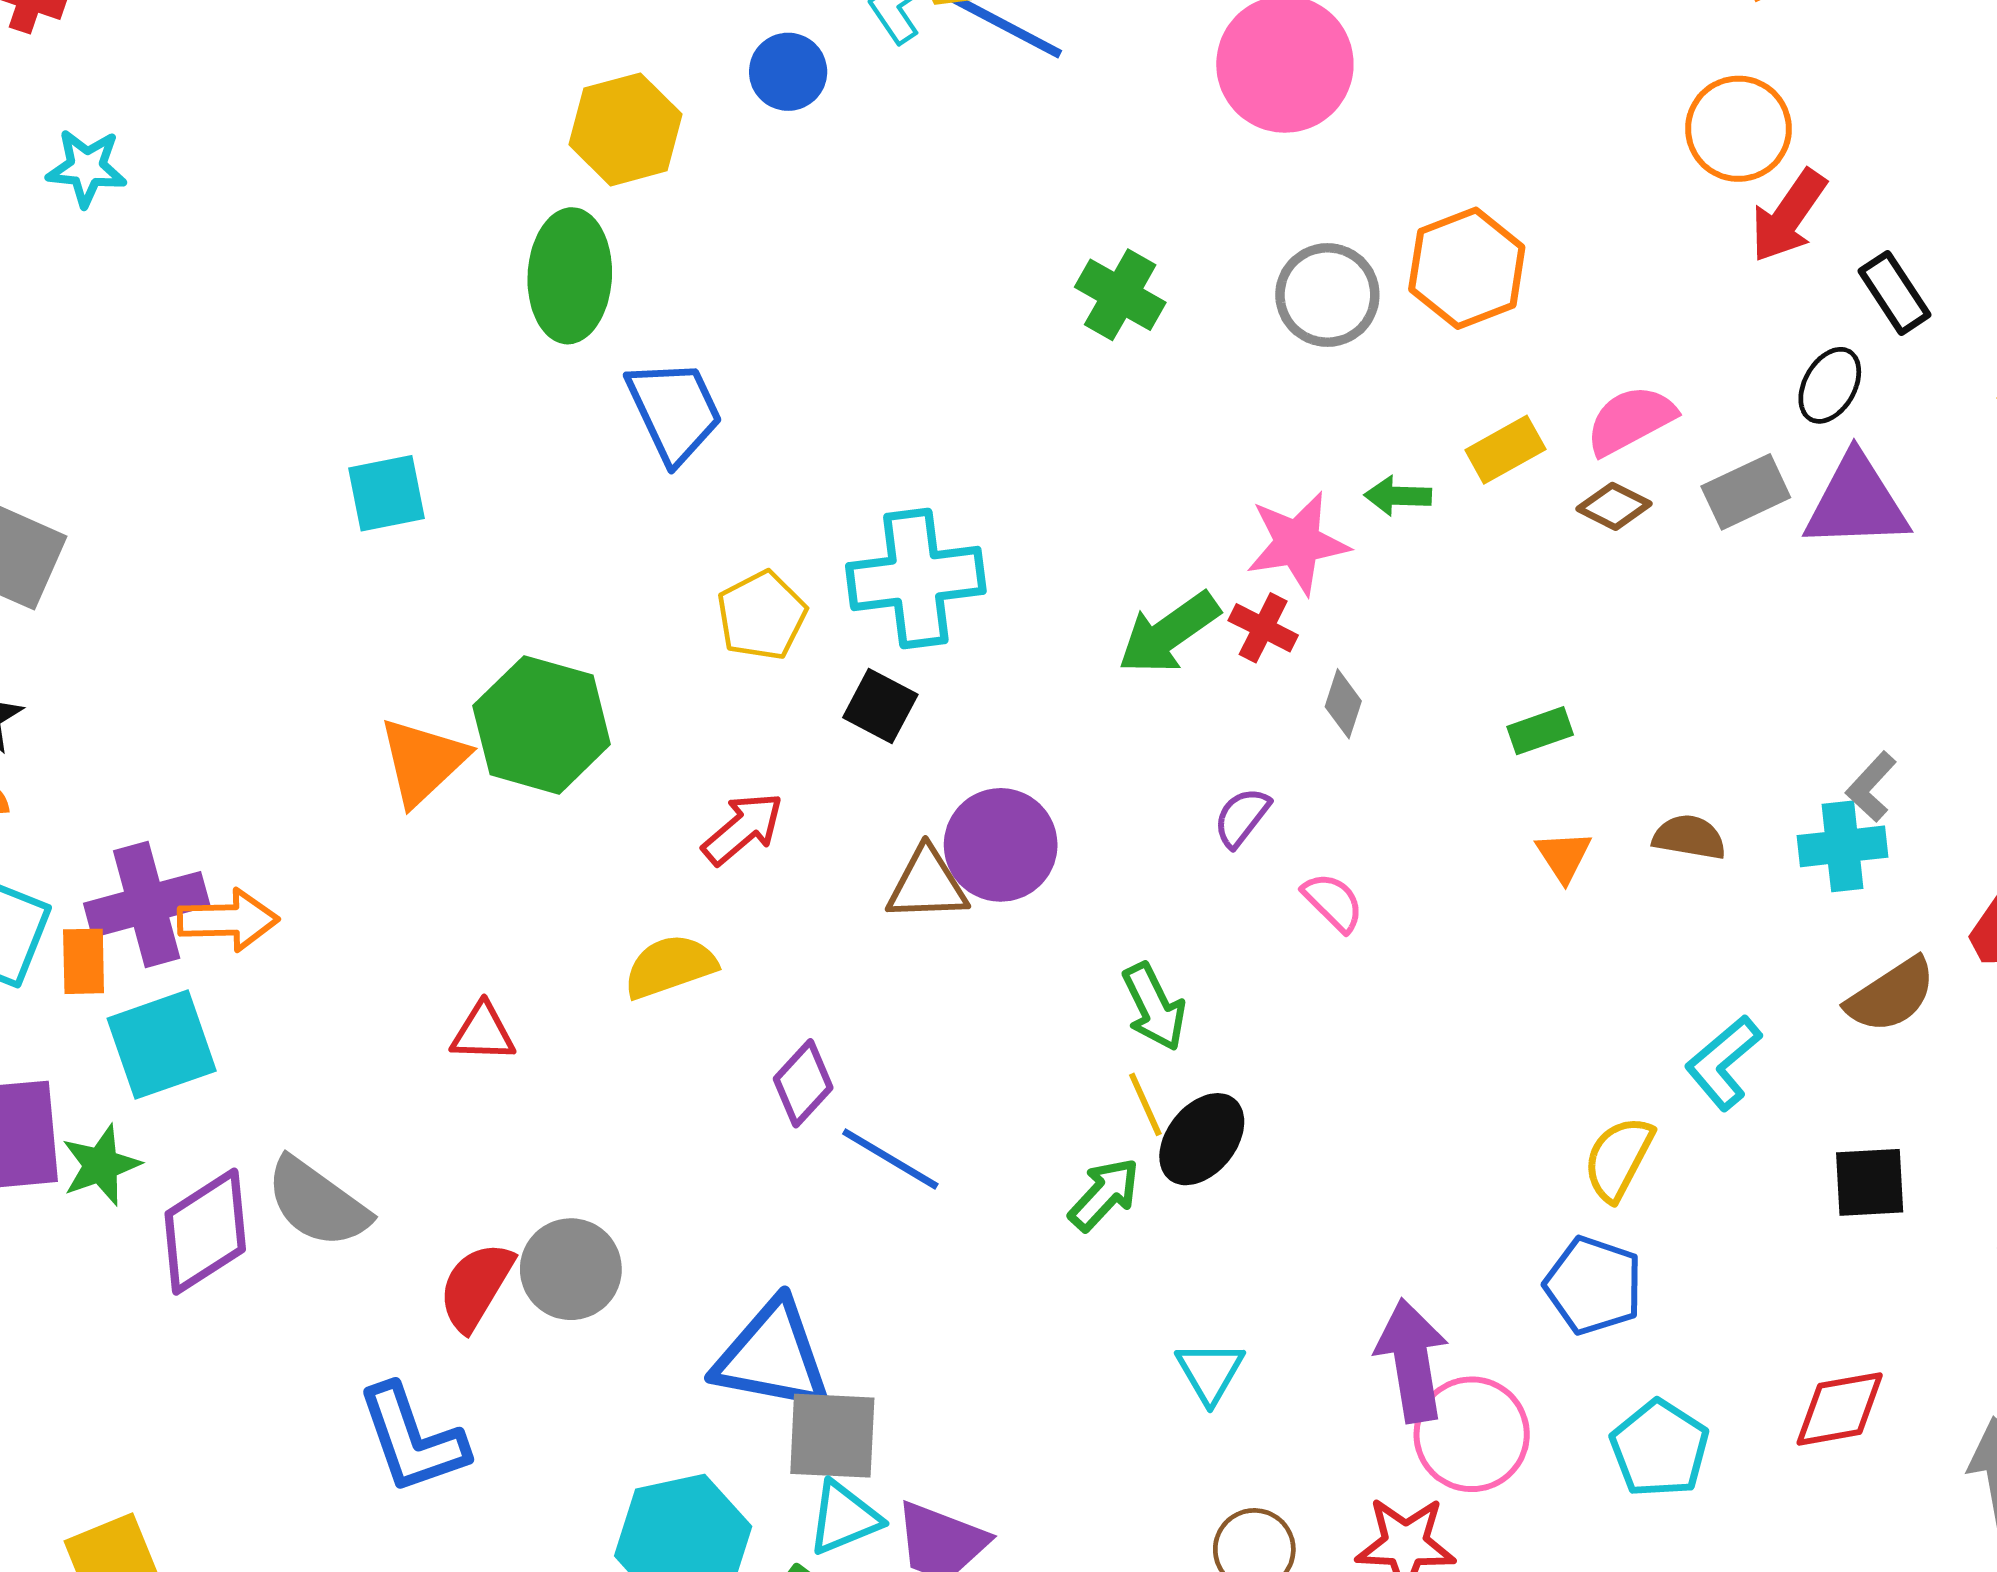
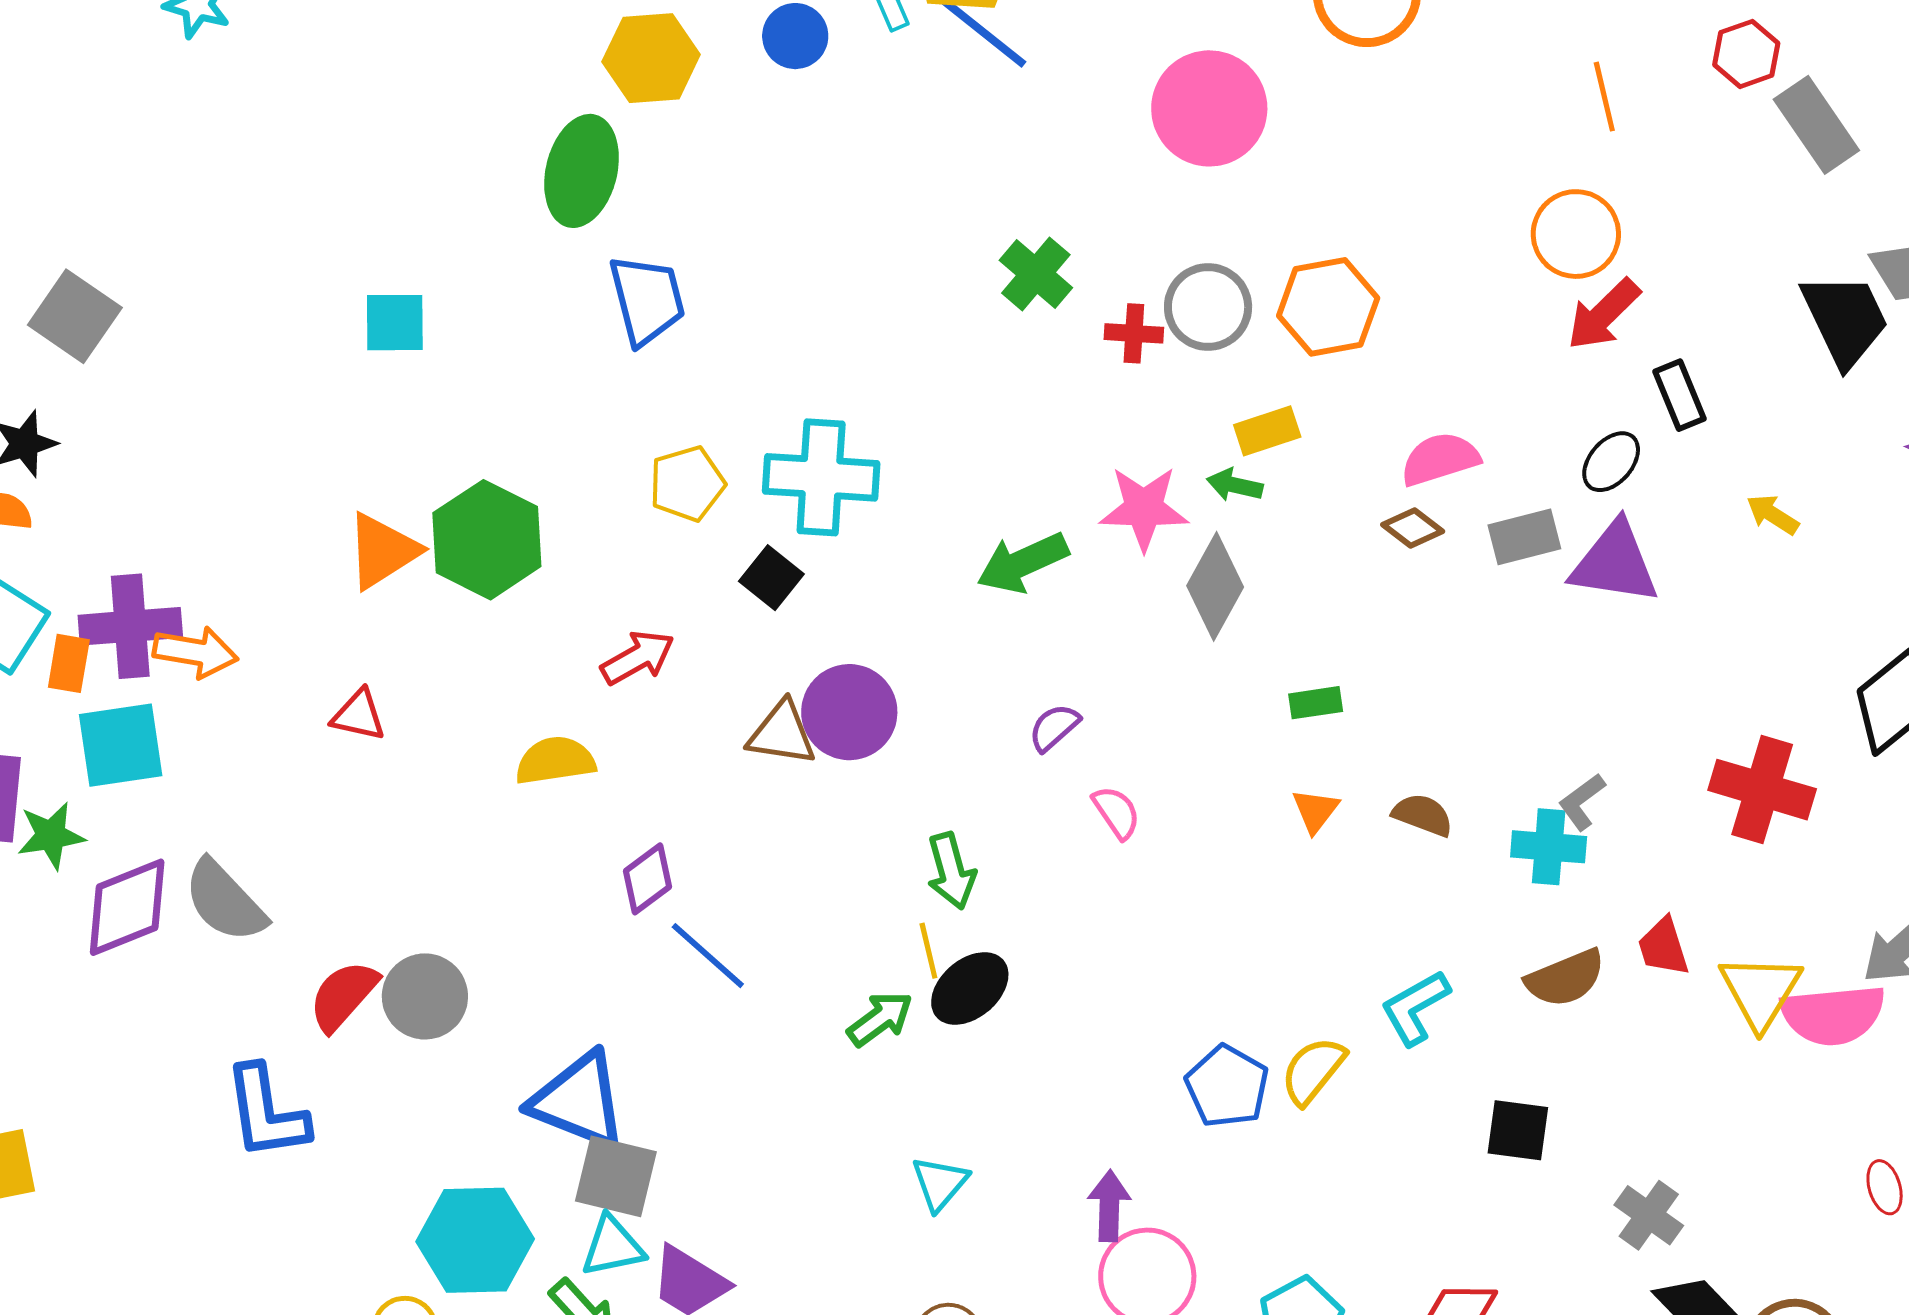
yellow rectangle: (1505, 450) -> (1267, 431), moved
red cross: (1263, 628) -> (1134, 333), moved, turned -34
gray diamond: (1343, 704) -> (1215, 586), moved, size x1.8
red triangle: (483, 1033) -> (359, 715), moved
blue pentagon: (1594, 1285) -> (1227, 1086), moved
purple arrow: (1412, 1361) -> (1109, 1206), size x0.7

